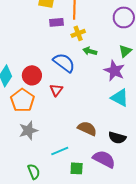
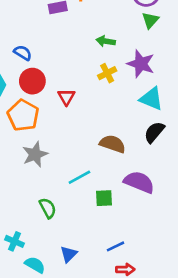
yellow cross: (78, 33) -> (107, 73), moved
green triangle: (125, 51) -> (150, 20), moved
blue semicircle: (64, 63) -> (23, 53), moved, size x0.6
black semicircle: (117, 138) -> (154, 132), moved, turned 120

